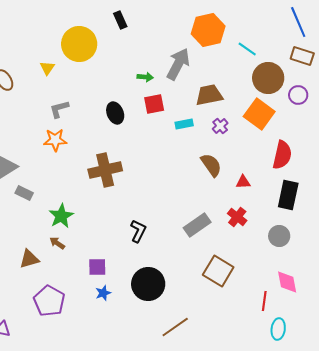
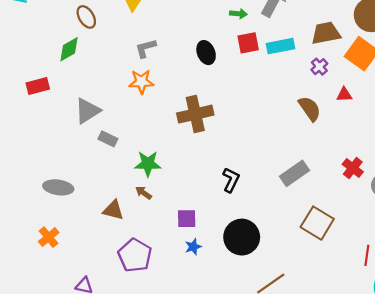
brown trapezoid: (209, 95) -> (326, 33), moved
cyan rectangle: (184, 124) -> (281, 46), moved, size x1.4
red triangle: (243, 182) -> (344, 95), moved
green star: (61, 216) -> (148, 164), turned 30
red cross: (237, 217) -> (353, 168), moved
brown triangle: (29, 259) -> (113, 210), turned 30

